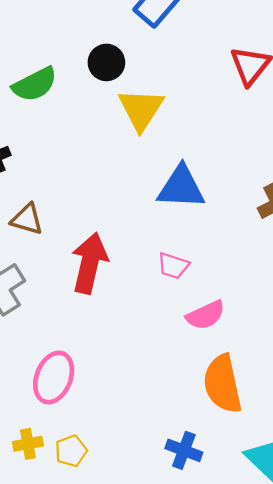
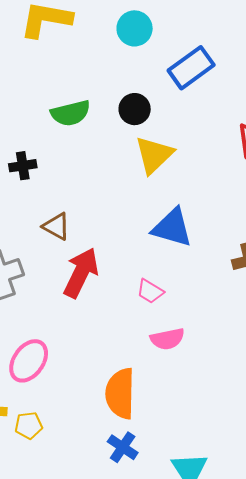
brown triangle: (27, 219) -> (56, 226), moved
orange semicircle: (223, 384) -> (120, 393), moved

